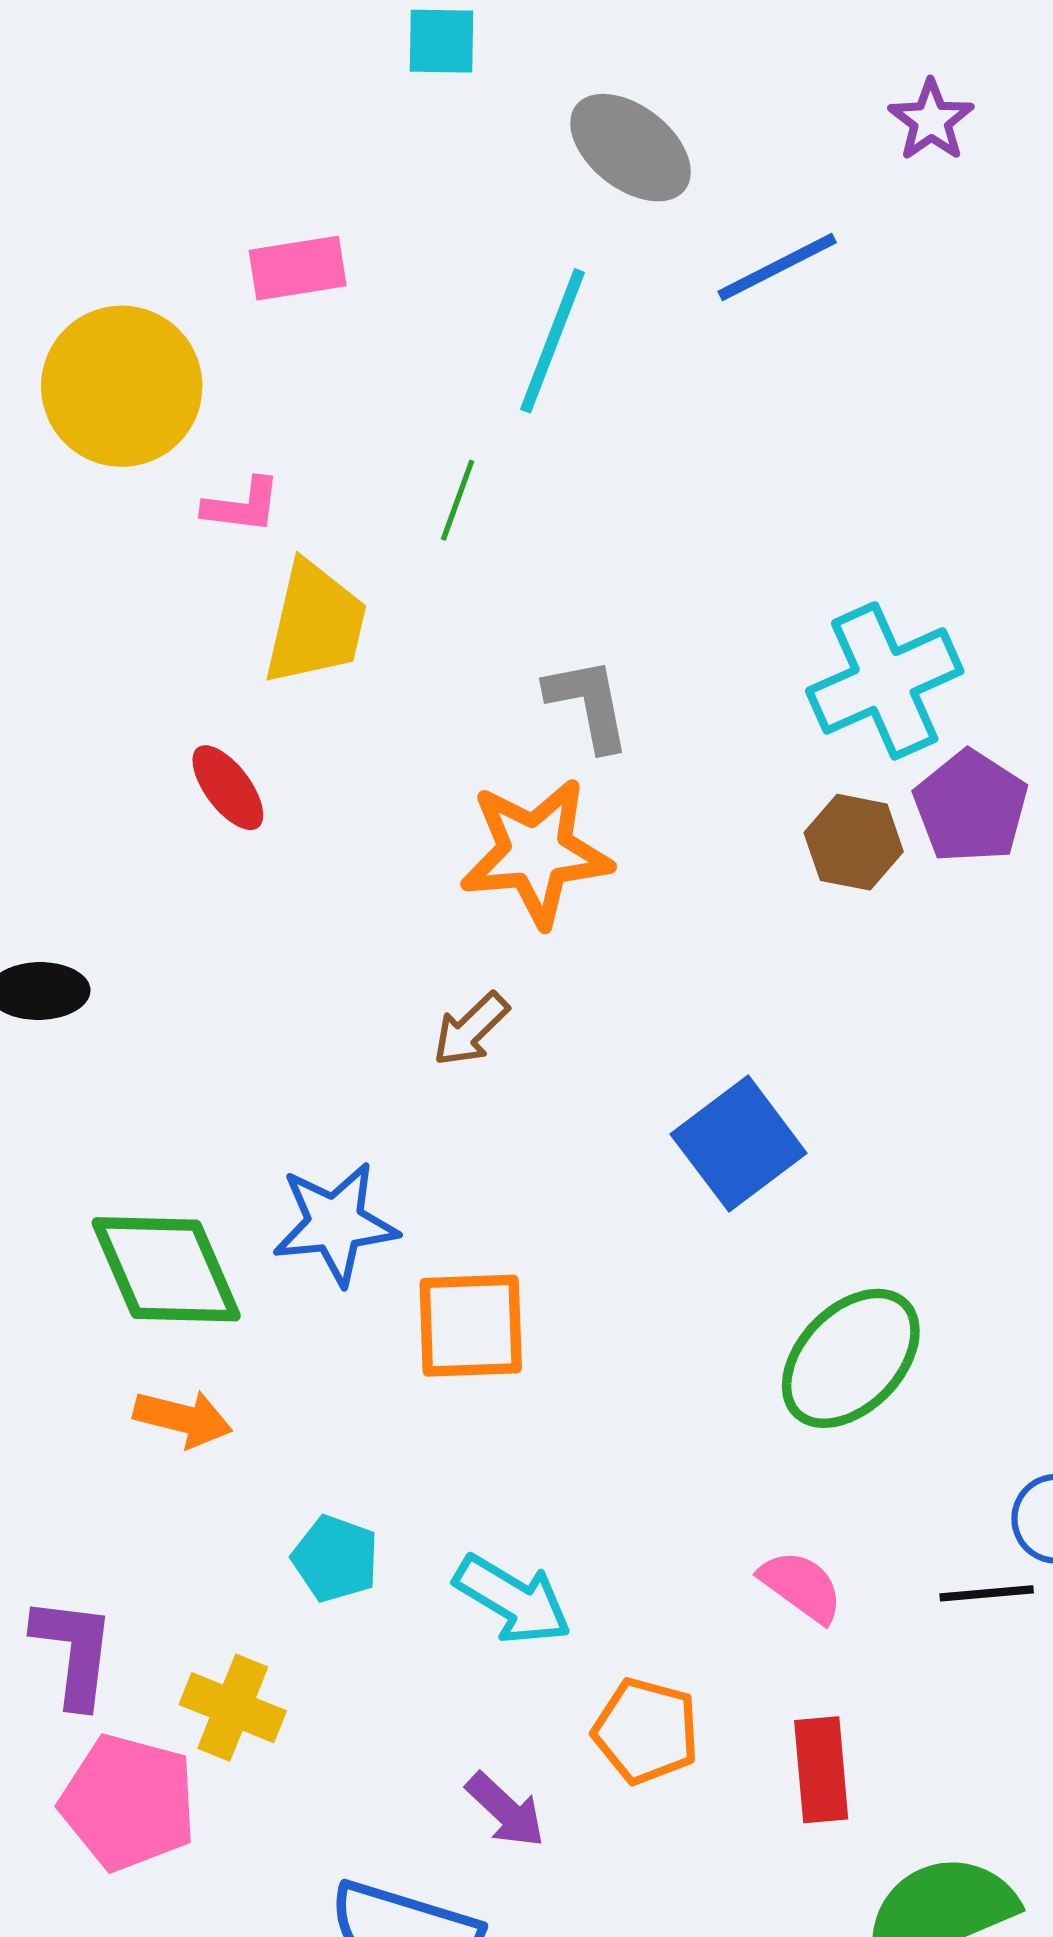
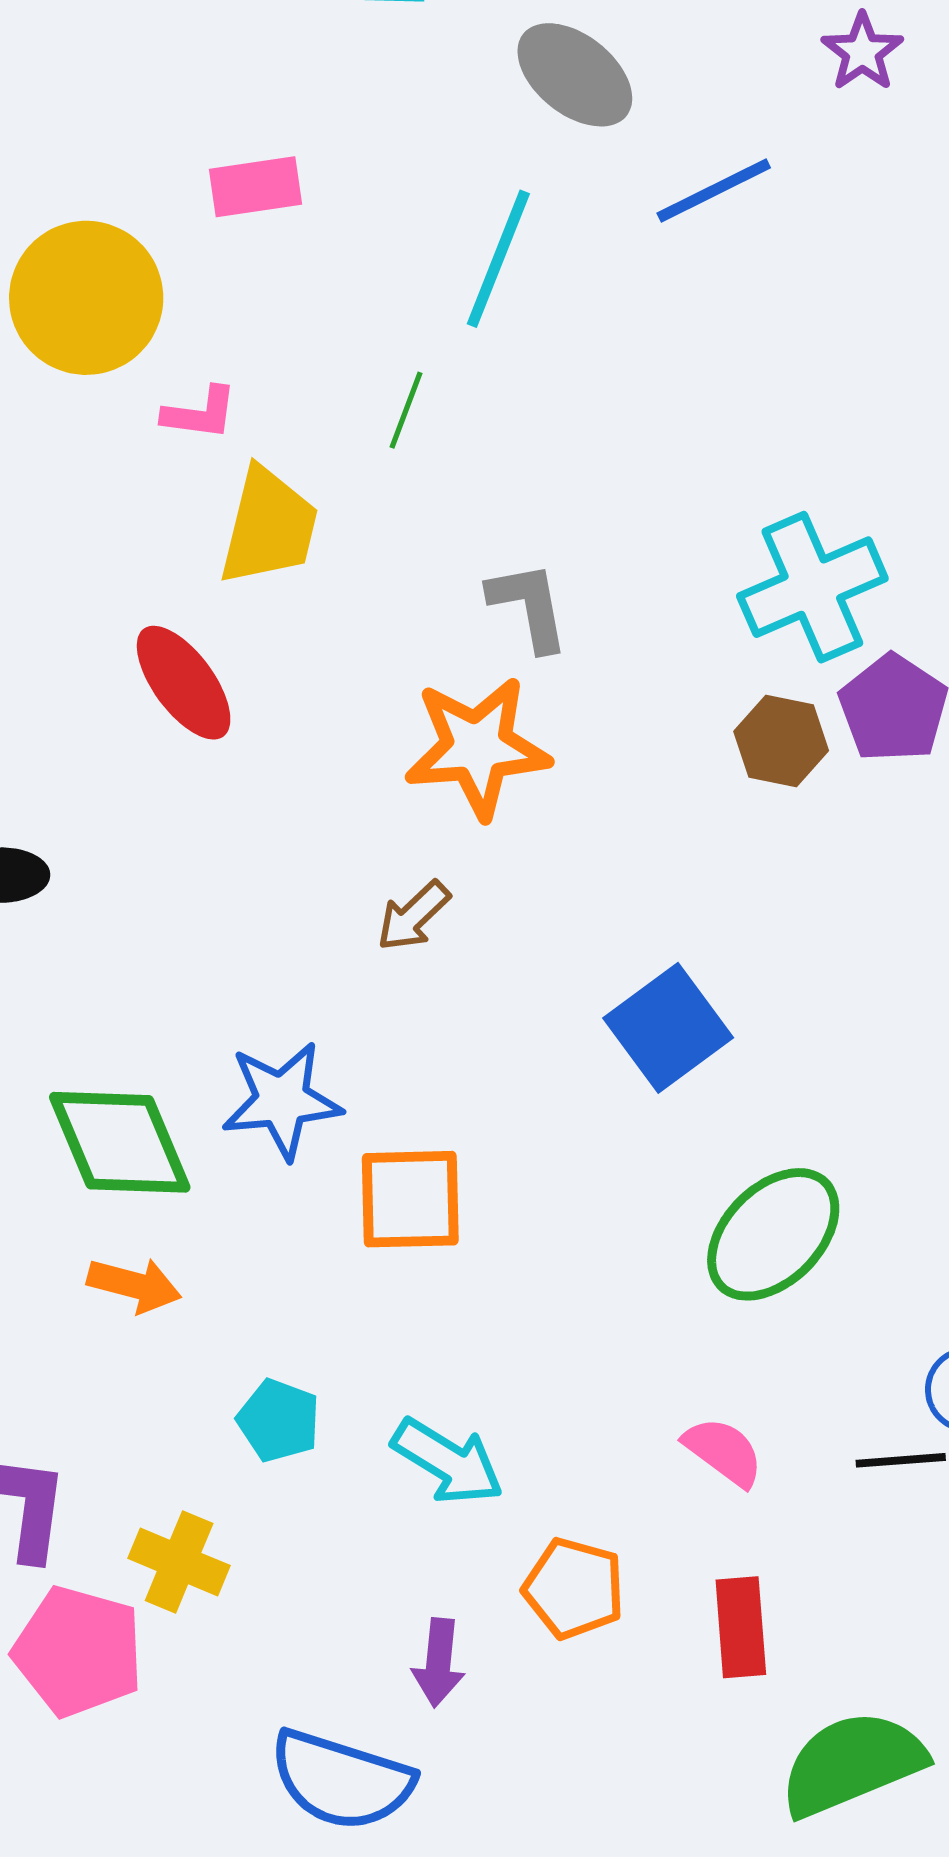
red ellipse: (228, 788) -> (184, 683), size x1.4
purple arrow: (505, 1810) -> (439, 1663), turned 52

